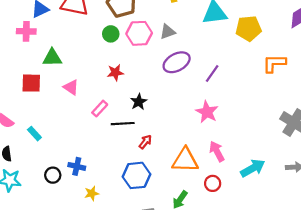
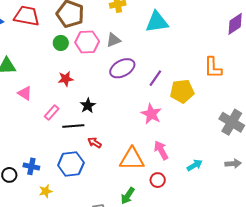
yellow pentagon: (249, 28) -> (182, 91), moved
orange L-shape: (274, 63) -> (213, 68), turned -90
red arrow: (145, 142) -> (95, 143), turned -96
cyan arrow: (253, 168) -> (195, 165), size x0.7
blue hexagon: (136, 175) -> (71, 164), moved

